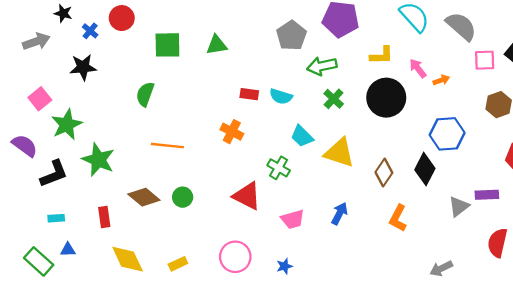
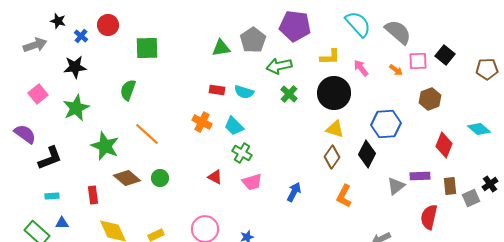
green triangle: (217, 45) -> (221, 48), moved
orange arrow: (441, 80) -> (396, 70), moved, turned 56
green star: (67, 125) -> (76, 108), moved
cyan trapezoid: (302, 136) -> (234, 126), moved
orange line: (167, 146) -> (147, 134), turned 36
yellow triangle: (339, 153) -> (335, 129), moved, size x0.7
green star: (98, 160) -> (105, 146), moved
red triangle: (247, 196) -> (215, 177), size x0.6
pink trapezoid: (293, 219) -> (252, 182), moved

